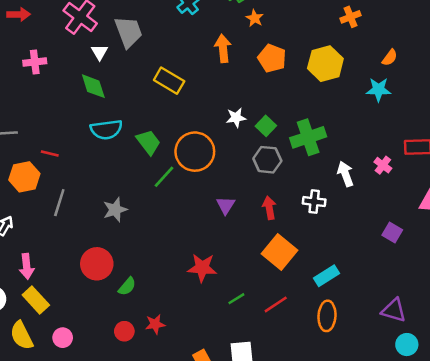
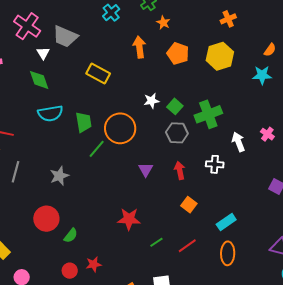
orange cross: (350, 17) -> (228, 19), moved
gray trapezoid: (128, 32) -> (65, 37), turned 136
green trapezoid: (148, 142) -> (84, 122), turned 30
orange square: (280, 252) -> (189, 205), size x0.6

